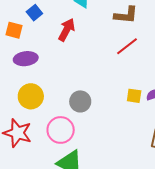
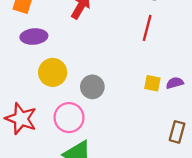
red line: (127, 46) -> (147, 28), turned -40
yellow circle: (31, 96) -> (53, 72), moved

